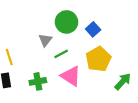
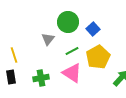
green line: (61, 54) -> (72, 51), moved

